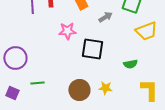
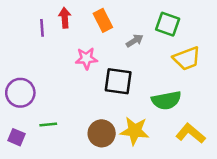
green semicircle: (130, 64) -> (166, 100), size x1.6
yellow star: (105, 88) -> (135, 131), size x1.6
yellow L-shape: (149, 90) -> (191, 133), turned -50

